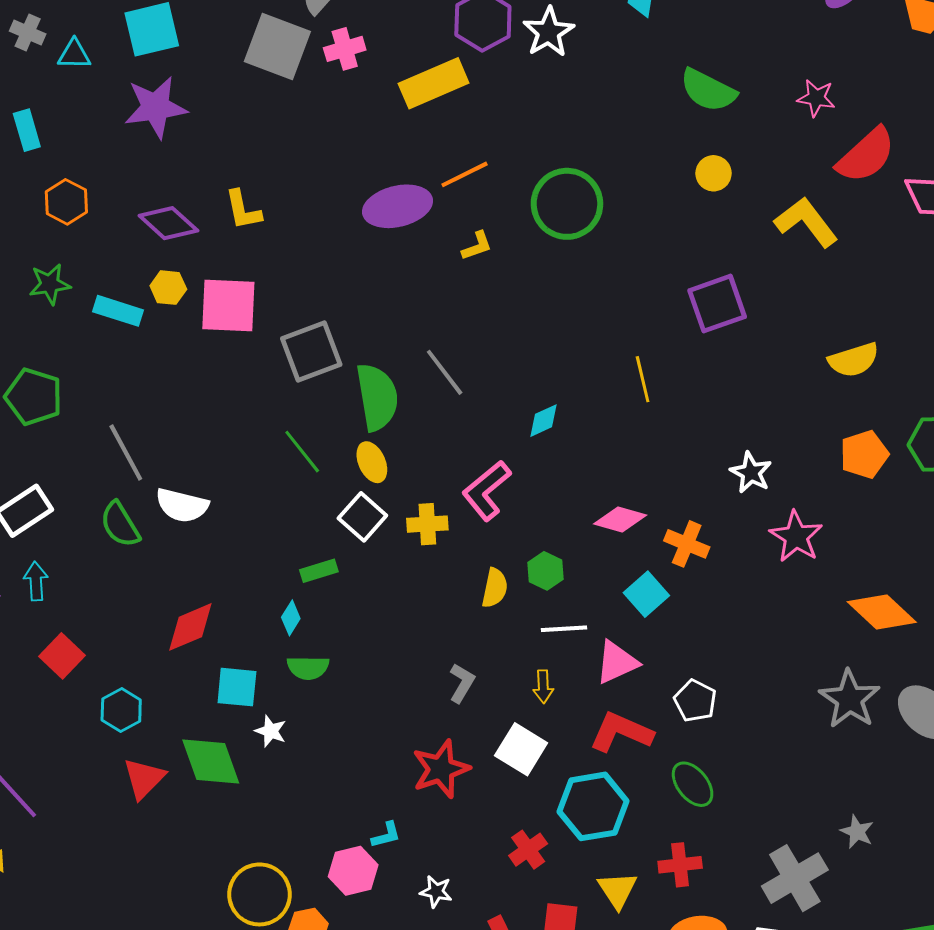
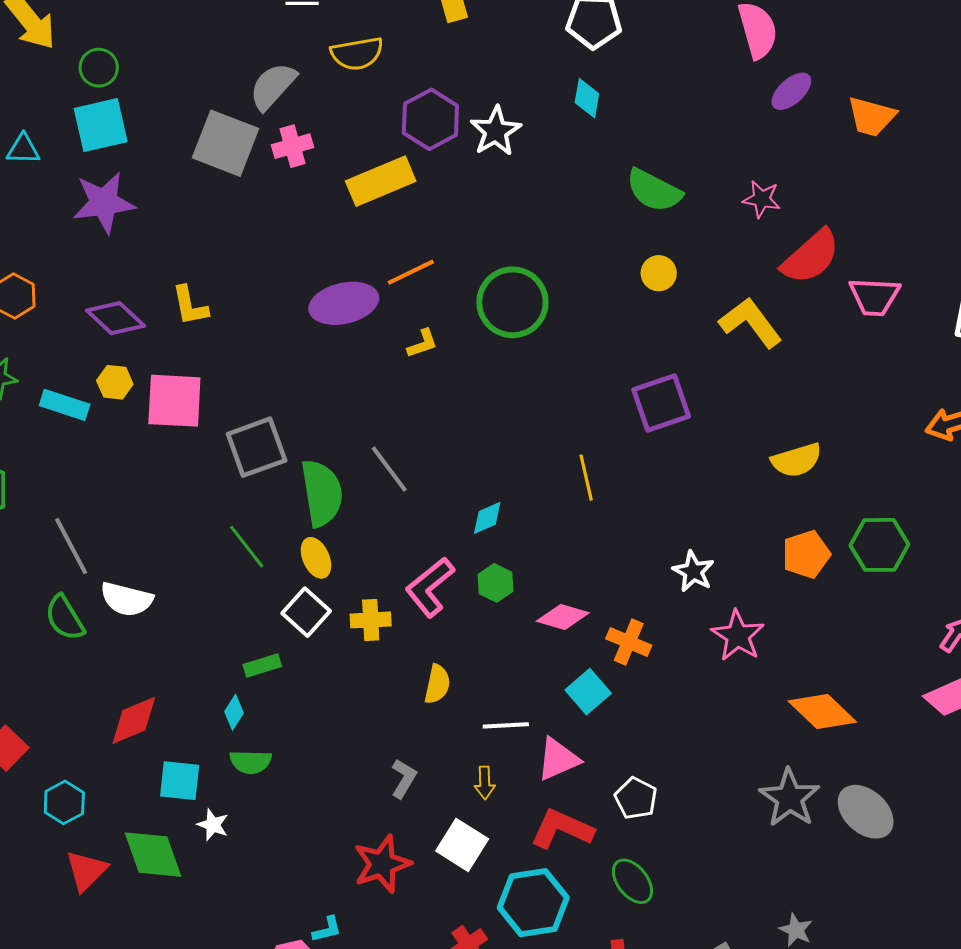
green hexagon: (545, 571) -> (495, 583), moved

